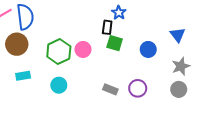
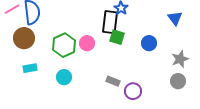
black rectangle: (107, 27) -> (110, 22), size x1.6
blue triangle: (178, 35) -> (175, 18), moved
purple circle: (138, 88) -> (133, 91), moved

